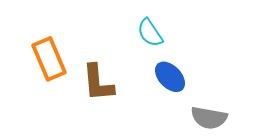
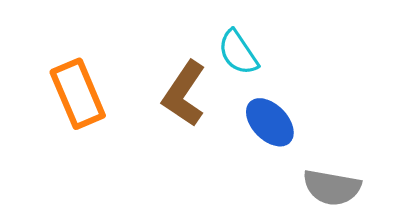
brown L-shape: (98, 83) -> (184, 94), moved, turned 39

